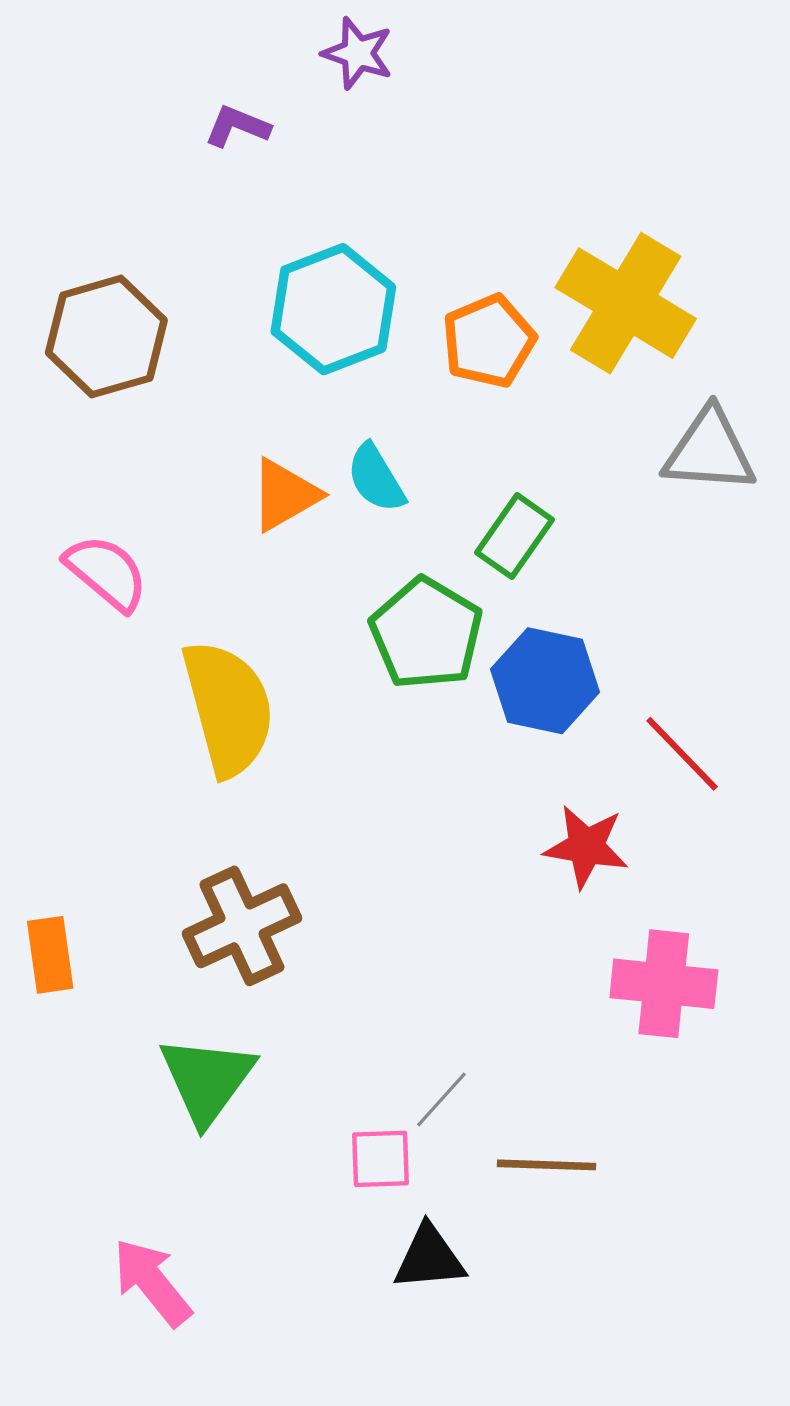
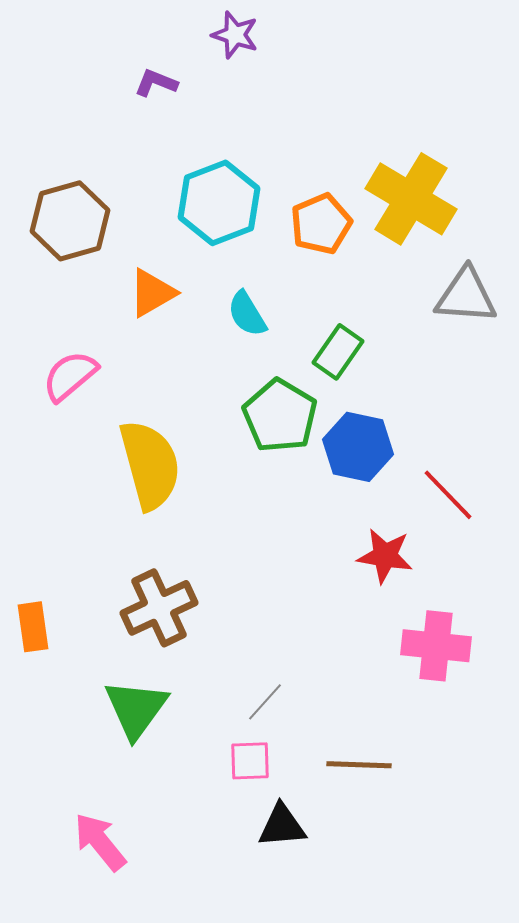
orange triangle: (285, 495) -> (152, 293), moved
pink semicircle: (106, 573) -> (70, 376), turned -80
gray line: (441, 1099) -> (265, 702), moved

